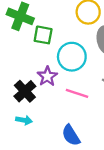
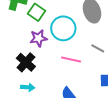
green square: (43, 35) -> (37, 12), turned 30
purple star: (47, 76) -> (38, 38), moved, turned 30

